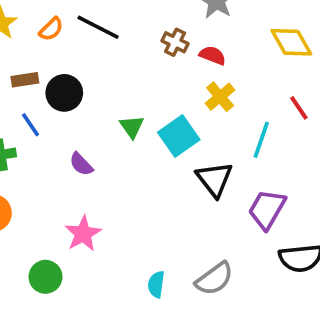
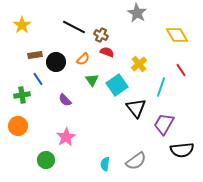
orange semicircle: (51, 29) -> (83, 59), moved
brown cross: (175, 42) -> (101, 35), moved
red semicircle: (213, 55) -> (107, 52), moved

